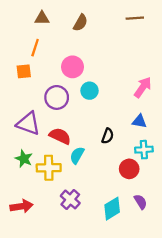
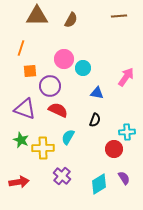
brown triangle: (42, 18) -> (37, 16), size x1.6
orange line: (35, 48) -> (21, 48), moved
orange square: (24, 71) -> (30, 71), moved
cyan circle: (89, 91) -> (83, 68), moved
blue triangle: (139, 121) -> (97, 93), moved
red semicircle: (60, 136) -> (58, 110), moved

